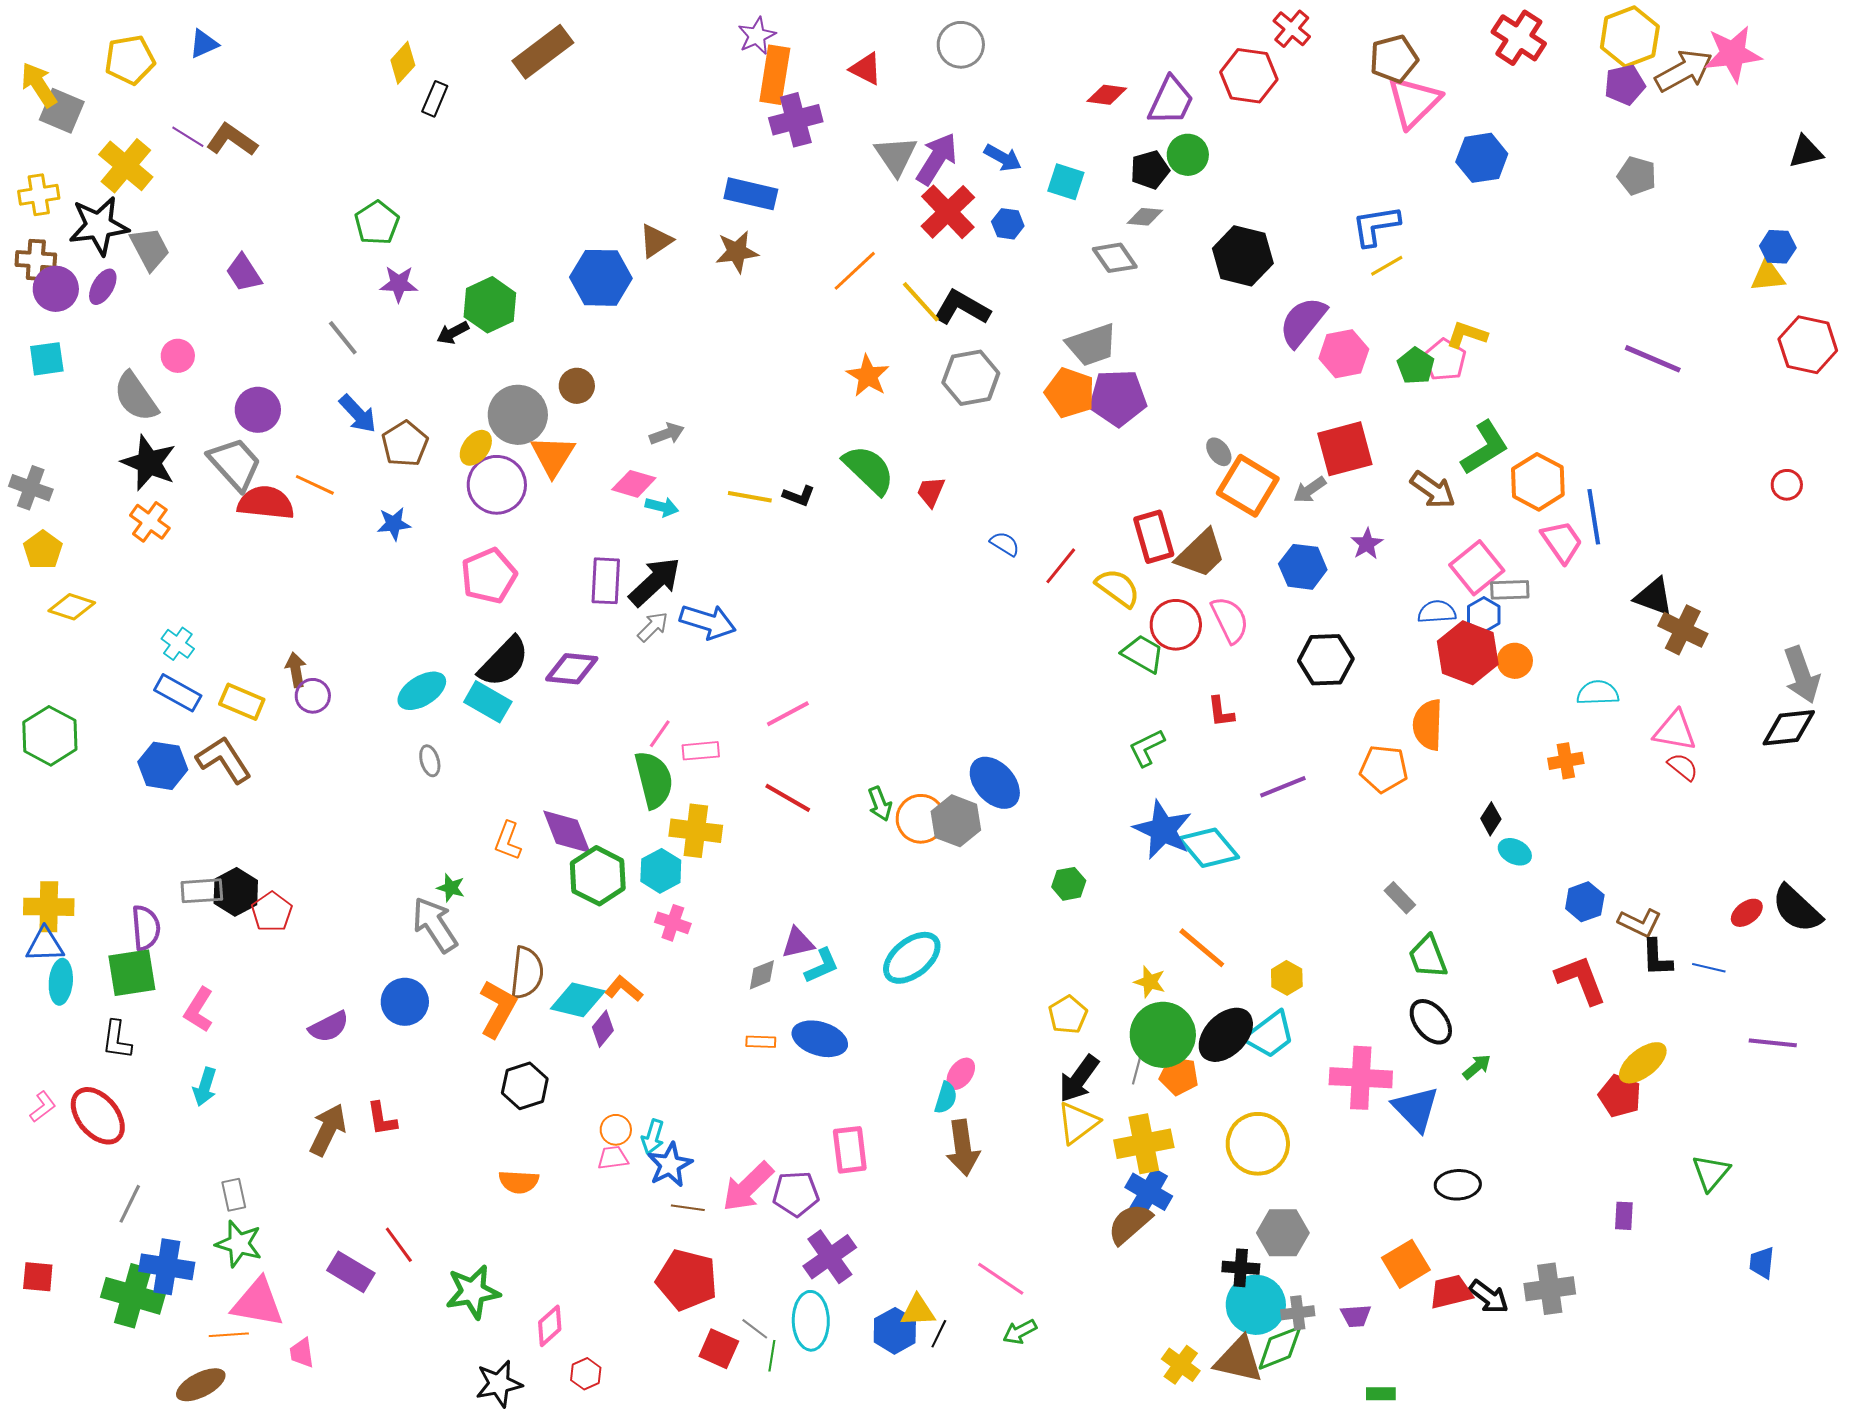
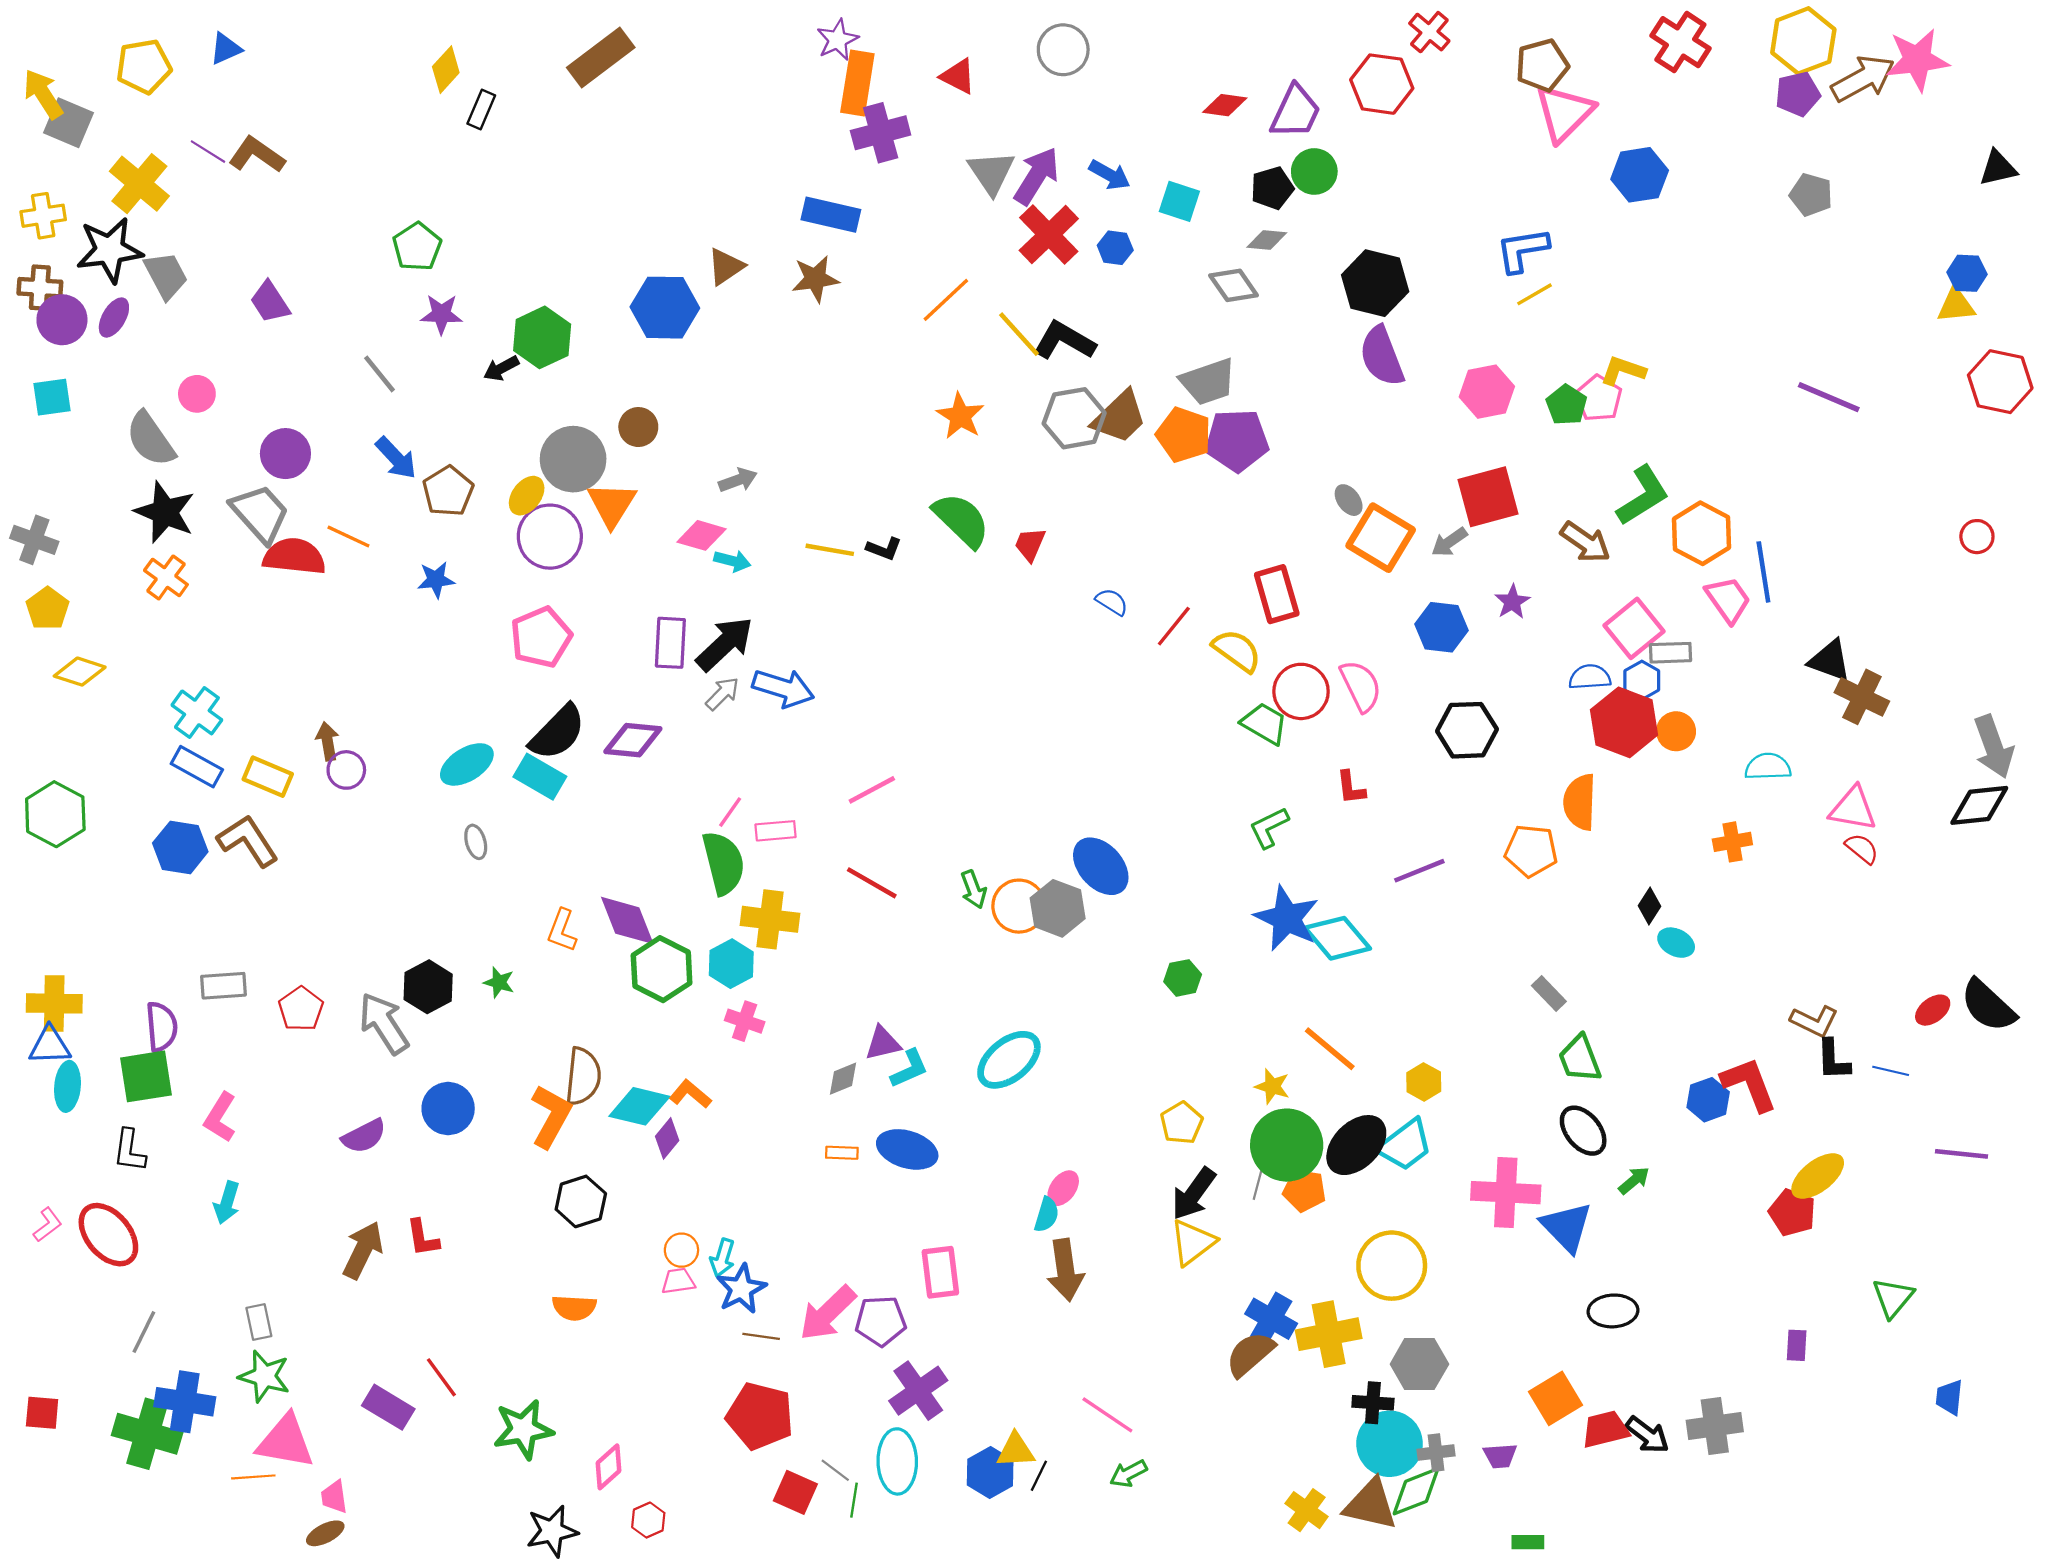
purple semicircle: (1303, 322) -> (1382, 356), moved, turned -60
brown trapezoid: (1201, 554) -> (1120, 417), moved
cyan cross: (178, 644) -> (197, 712), size x1.4
black hexagon: (236, 892) -> (428, 987), moved
blue hexagon: (1585, 902) -> (1708, 1100), moved
gray arrow: (435, 925) -> (384, 1023), moved
yellow cross: (1144, 1144) -> (1329, 1334), moved
brown ellipse: (201, 1385) -> (325, 1533), moved, size x0.7

